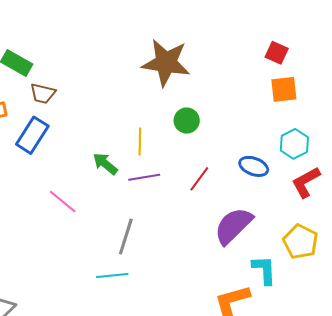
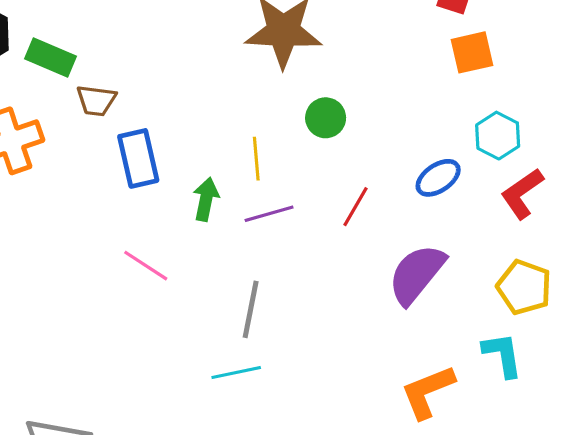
blue rectangle: (32, 135) -> (138, 158), moved, turned -39
green arrow: (105, 164) -> (206, 199), turned 68
blue ellipse: (254, 166) -> (438, 178), turned -48
cyan L-shape: (264, 270) -> (502, 355), moved

